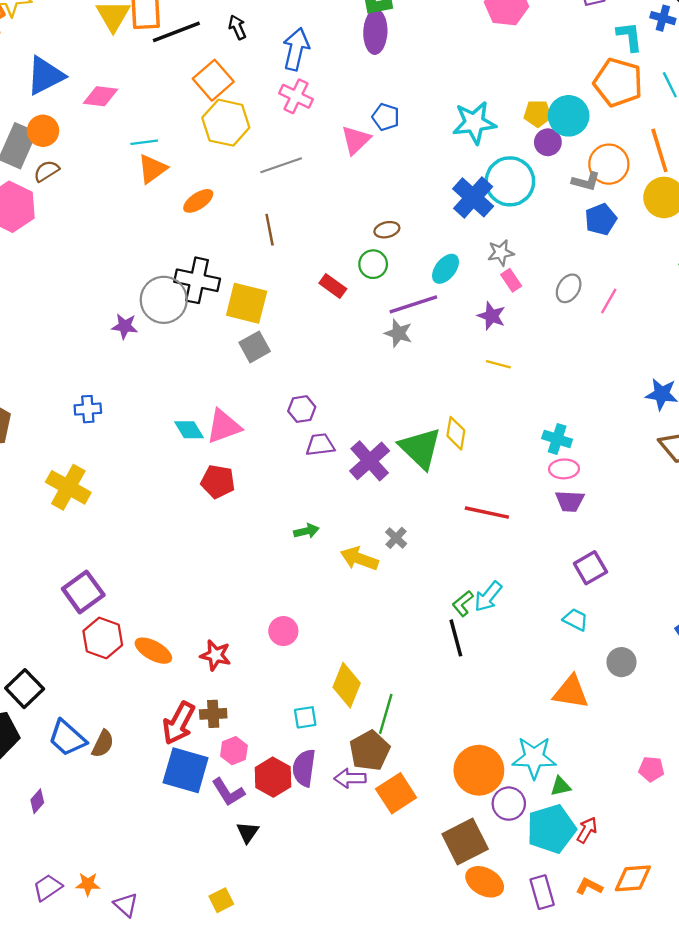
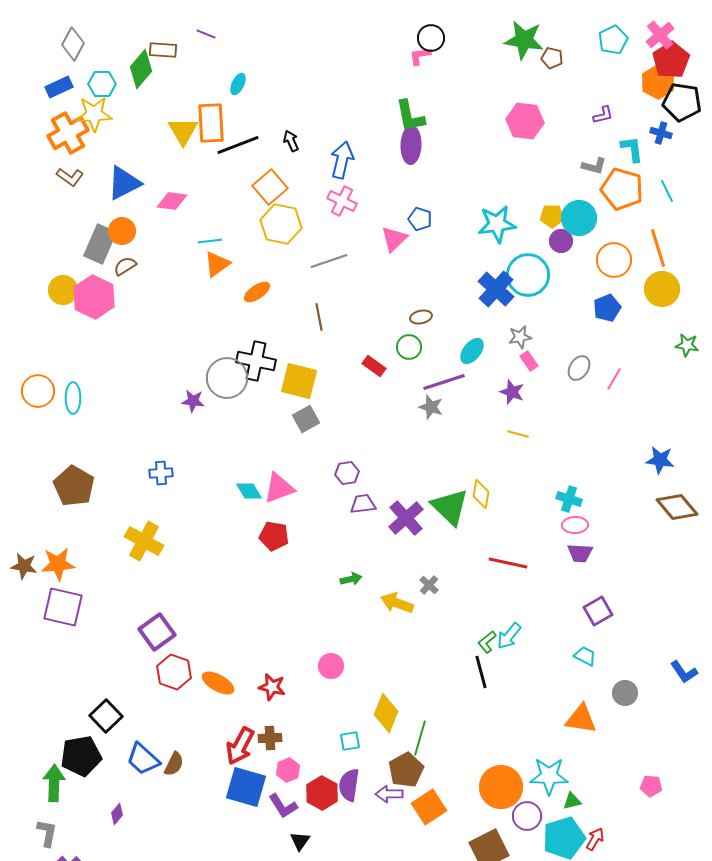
gray L-shape: (586, 181) -> (594, 166), moved

